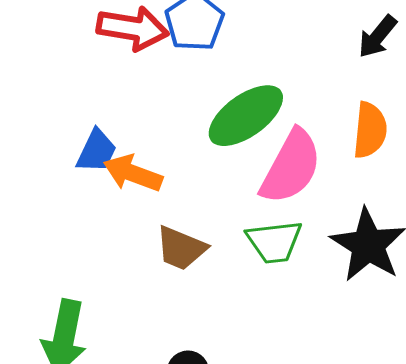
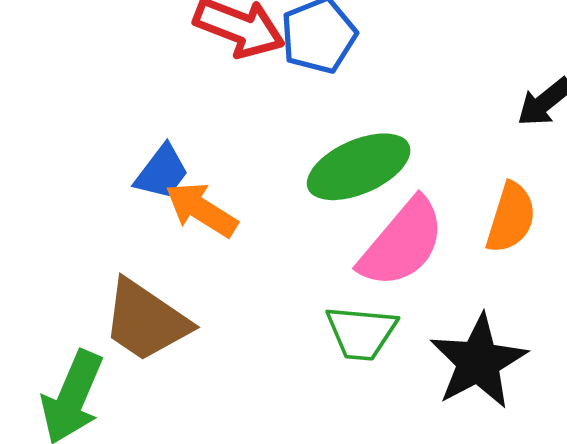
brown trapezoid: (181, 248) -> (146, 321), moved, size x1.4

